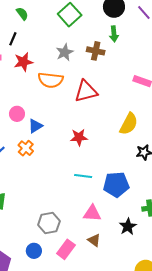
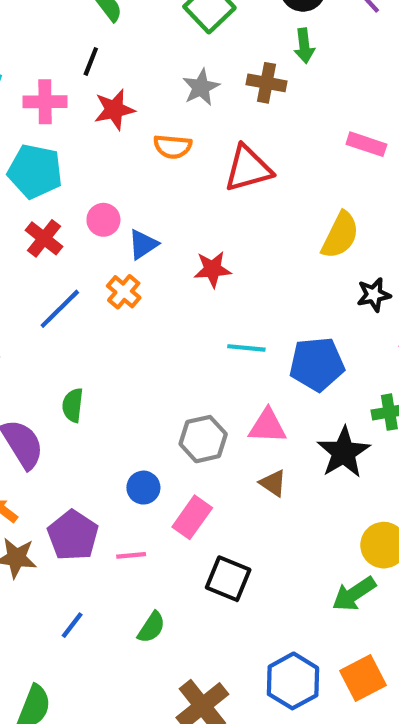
orange semicircle: (51, 80) -> (173, 147), size x0.7
red star: (79, 137) -> (212, 269), moved
gray hexagon: (49, 223) -> (203, 439), moved
black star: (128, 227) -> (344, 452), size x1.4
pink rectangle: (66, 249) -> (192, 517), moved
blue circle: (34, 251) -> (143, 488), moved

